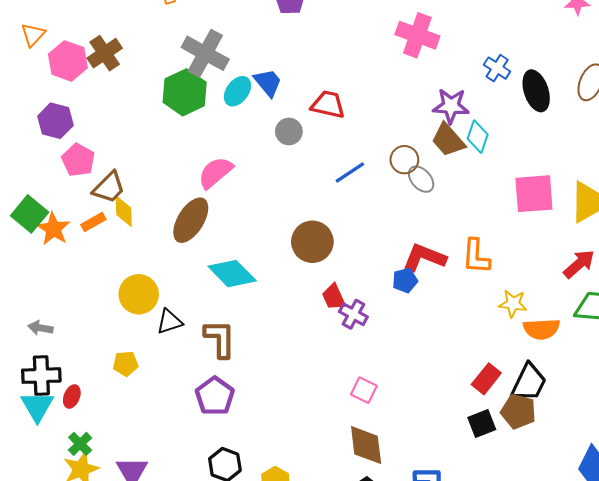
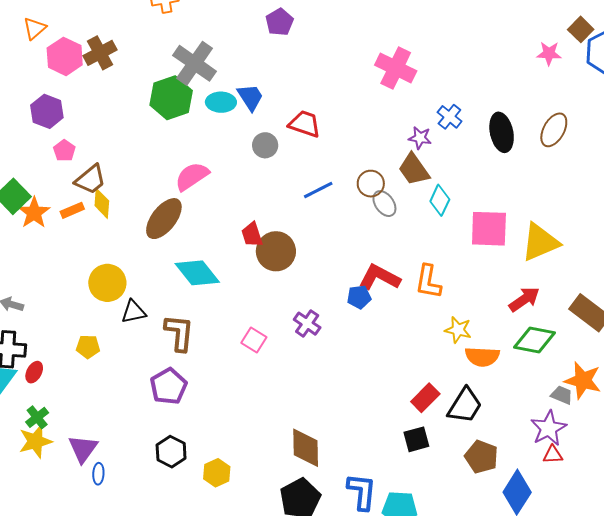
blue cross: (497, 68) -> (449, 117), moved
cyan ellipse: (237, 91) -> (221, 102), turned 48
purple star: (451, 106) -> (420, 138), size x0.7
cyan diamond: (478, 137) -> (440, 200), moved
pink pentagon: (78, 160) -> (64, 151), size x0.7
red trapezoid: (334, 297) -> (252, 235), moved
pink square: (364, 390) -> (254, 340), moved
brown pentagon: (518, 411) -> (481, 457), moved

